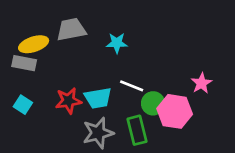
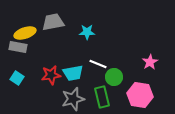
pink hexagon: (175, 111) -> (140, 95), moved

